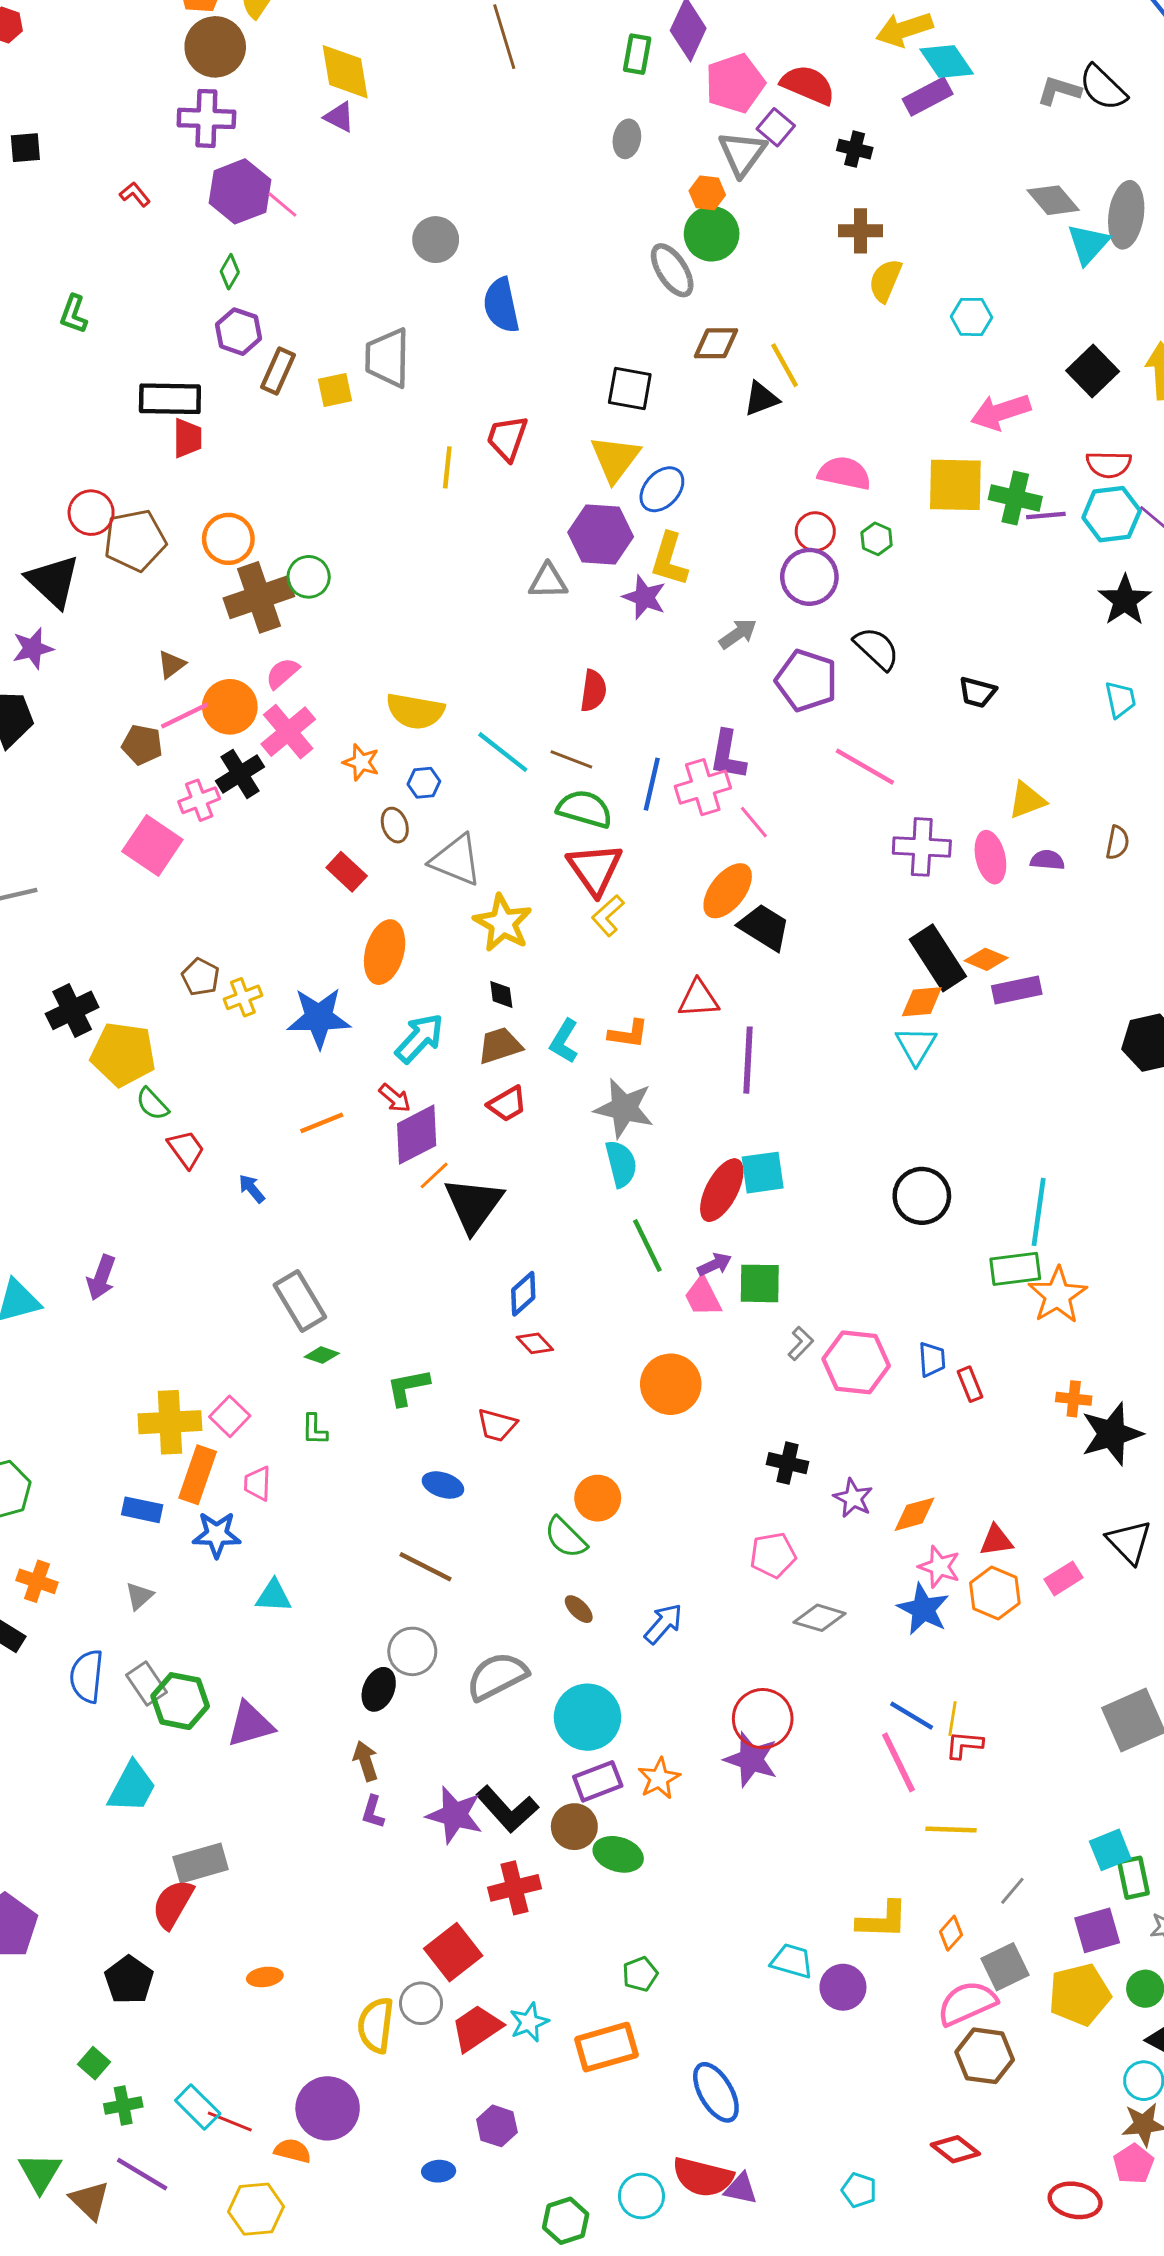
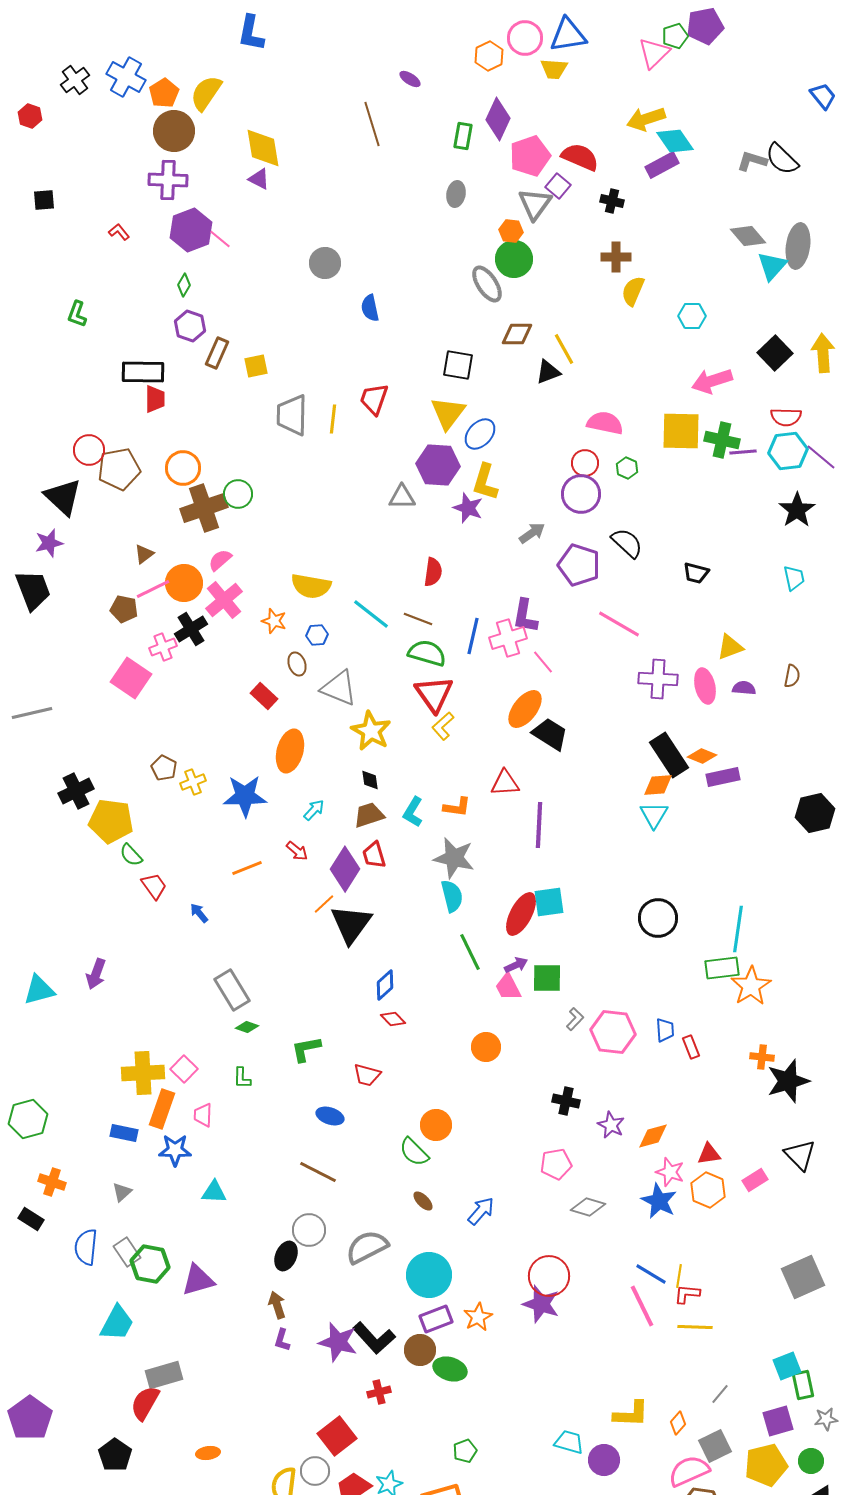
blue semicircle: (501, 305) -> (370, 308), size x0.7
gray trapezoid: (387, 358) -> (292, 415), moved
cyan arrow: (420, 1038) -> (314, 810), size x0.6
red trapezoid: (507, 1104) -> (374, 855), turned 104
purple diamond: (417, 1135) -> (345, 869), moved, turned -30
orange circle: (671, 1384) -> (486, 1047), size x0.7
yellow line: (951, 1830) -> (695, 1327), moved
red cross: (514, 1888) -> (379, 1392), size x0.7

